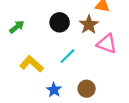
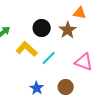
pink triangle: (107, 44) -> (84, 62), moved
yellow L-shape: (31, 64) -> (27, 49), moved

